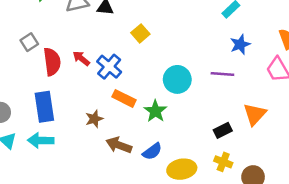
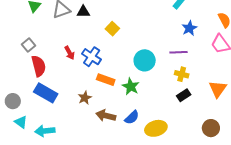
red arrow: (81, 58) -> (70, 53), turned -152
red semicircle: (52, 62) -> (39, 66), moved
blue rectangle: (44, 107) -> (46, 93), turned -45
orange triangle: (255, 114) -> (218, 89), moved
cyan arrow: (41, 140) -> (45, 131), moved
yellow cross: (223, 162) -> (182, 74), moved

